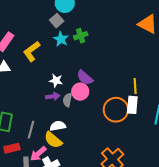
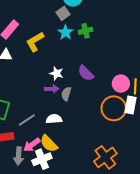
pink circle: (80, 92) -> (121, 84), moved
gray line: (31, 130) -> (27, 120), turned 36
yellow semicircle: (53, 140) -> (49, 144), moved

